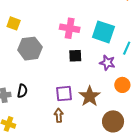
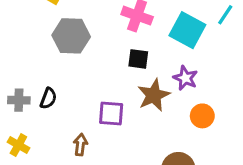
cyan line: (127, 48) -> (225, 15), moved
brown star: (90, 96) -> (154, 95), moved
brown arrow: (59, 115) -> (80, 145), moved

